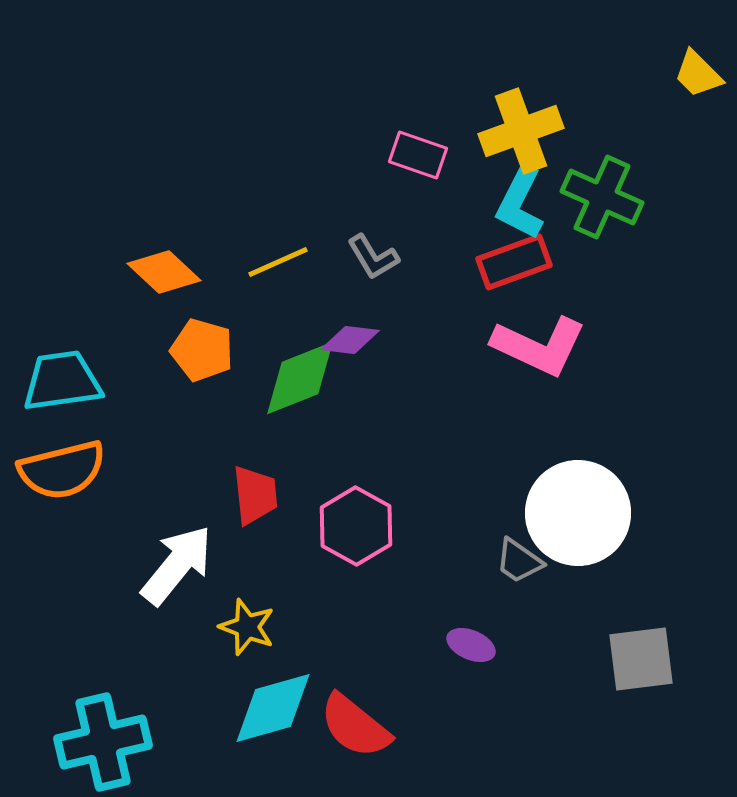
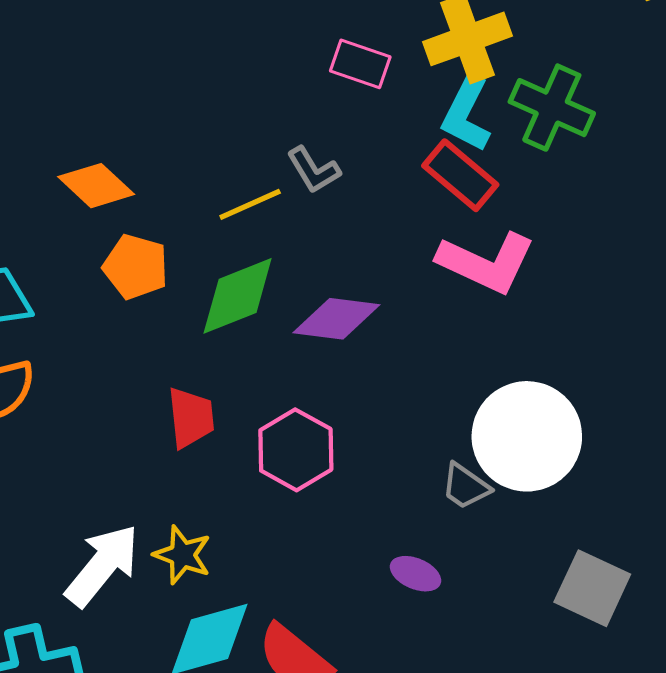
yellow line: (278, 262) -> (250, 204), moved
red rectangle: (514, 262) -> (460, 175), turned 60
purple diamond: (350, 340) -> (336, 319), moved, size x1.4
white arrow: (177, 565) -> (102, 565), moved
gray square: (641, 659) -> (592, 588), turned 32

